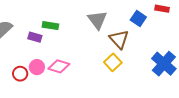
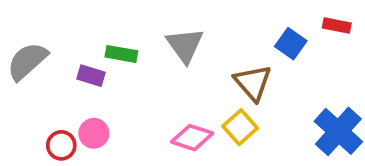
gray triangle: (97, 20) -> (185, 45), moved
pink diamond: (59, 66) -> (192, 138), moved

